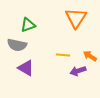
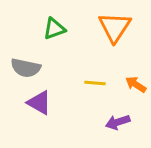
green triangle: (28, 25) -> (54, 29), moved
purple arrow: (78, 71) -> (118, 122), moved

